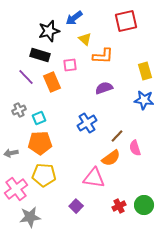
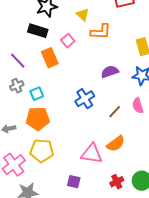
pink square: (70, 65) -> (68, 41), turned -32
purple line: (26, 77) -> (18, 61), moved
purple semicircle: (104, 88) -> (110, 72), moved
pink semicircle: (135, 148) -> (138, 106), moved
orange semicircle: (111, 158) -> (116, 144), moved
purple square: (76, 206) -> (74, 182), turned -32

